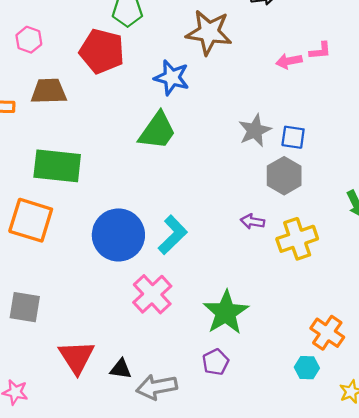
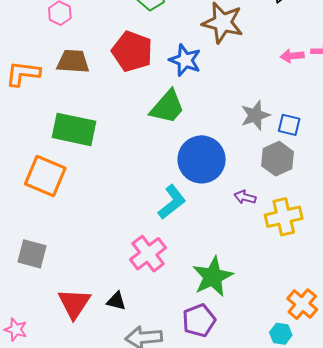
red pentagon: (102, 51) -> (132, 51), moved
blue circle: (118, 235) -> (202, 159), moved
purple pentagon: (216, 362) -> (199, 320), size x1.4
black triangle: (121, 369) -> (116, 301), moved

